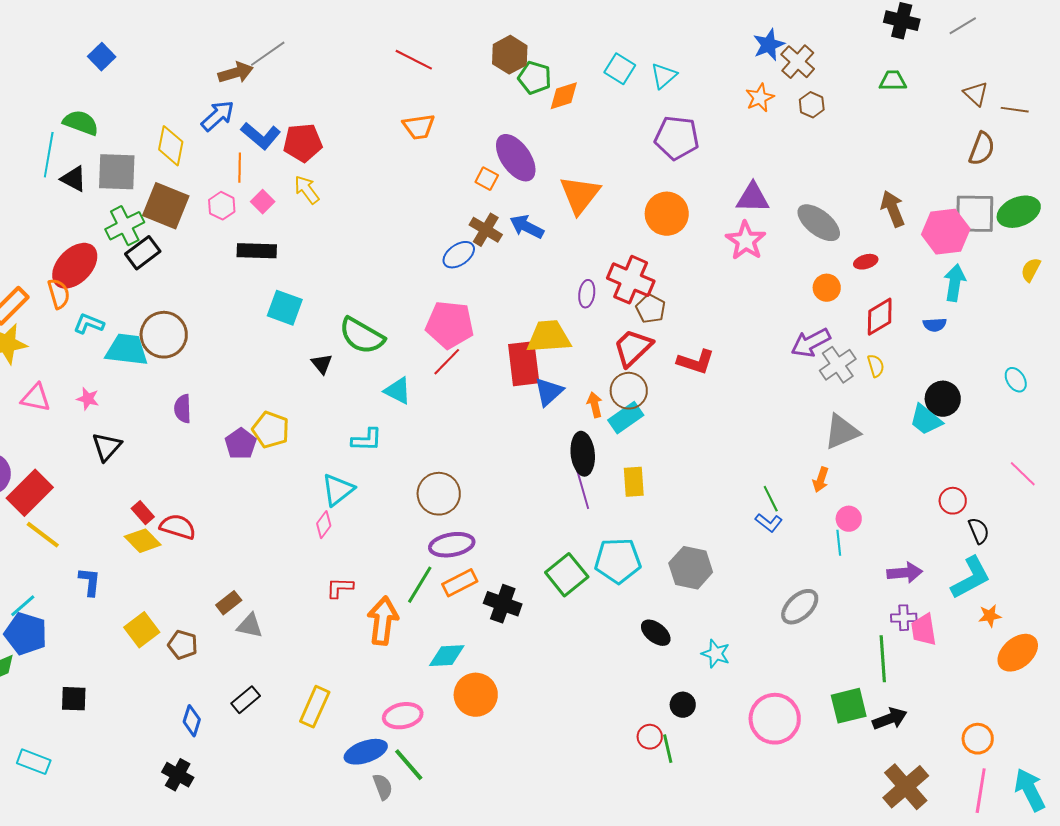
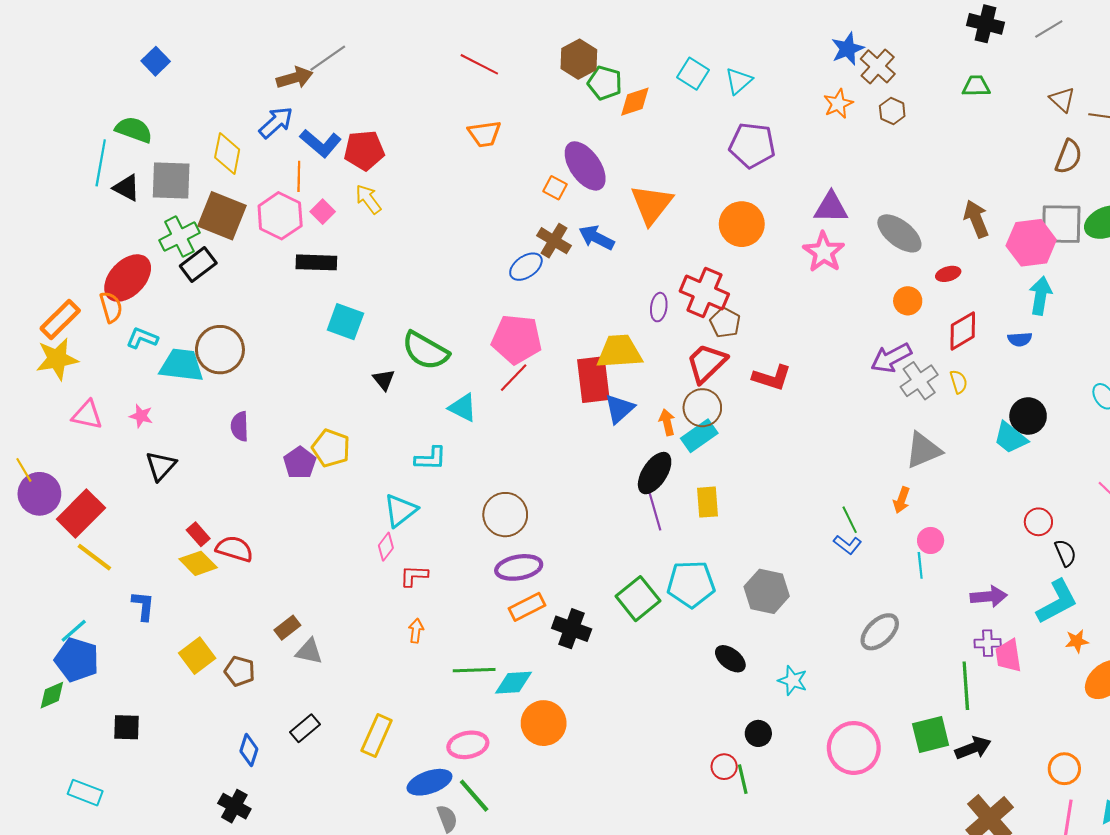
pink hexagon: (222, 206) -> (280, 216), size x1.6
black ellipse: (583, 454) -> (655, 473), turned 39
green line: (420, 585) -> (474, 670), moved, turned 57
red L-shape: (340, 588) -> (414, 576), moved
orange arrow: (383, 621) -> (416, 631), moved, size x0.5

